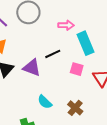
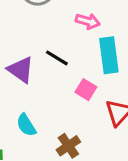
black line: (53, 54) -> (57, 58), turned 42

